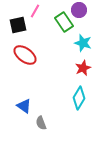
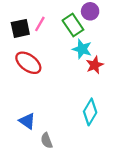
pink line: (35, 11) -> (40, 24), moved
cyan star: (83, 43) -> (82, 49), moved
red star: (83, 68) -> (95, 65), moved

